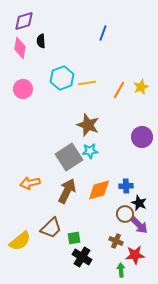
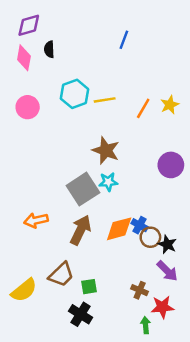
blue cross: (126, 186) -> (140, 225), moved, turned 32
brown circle: (125, 214) -> (150, 237), moved
black cross: (82, 257) -> (81, 314), moved

